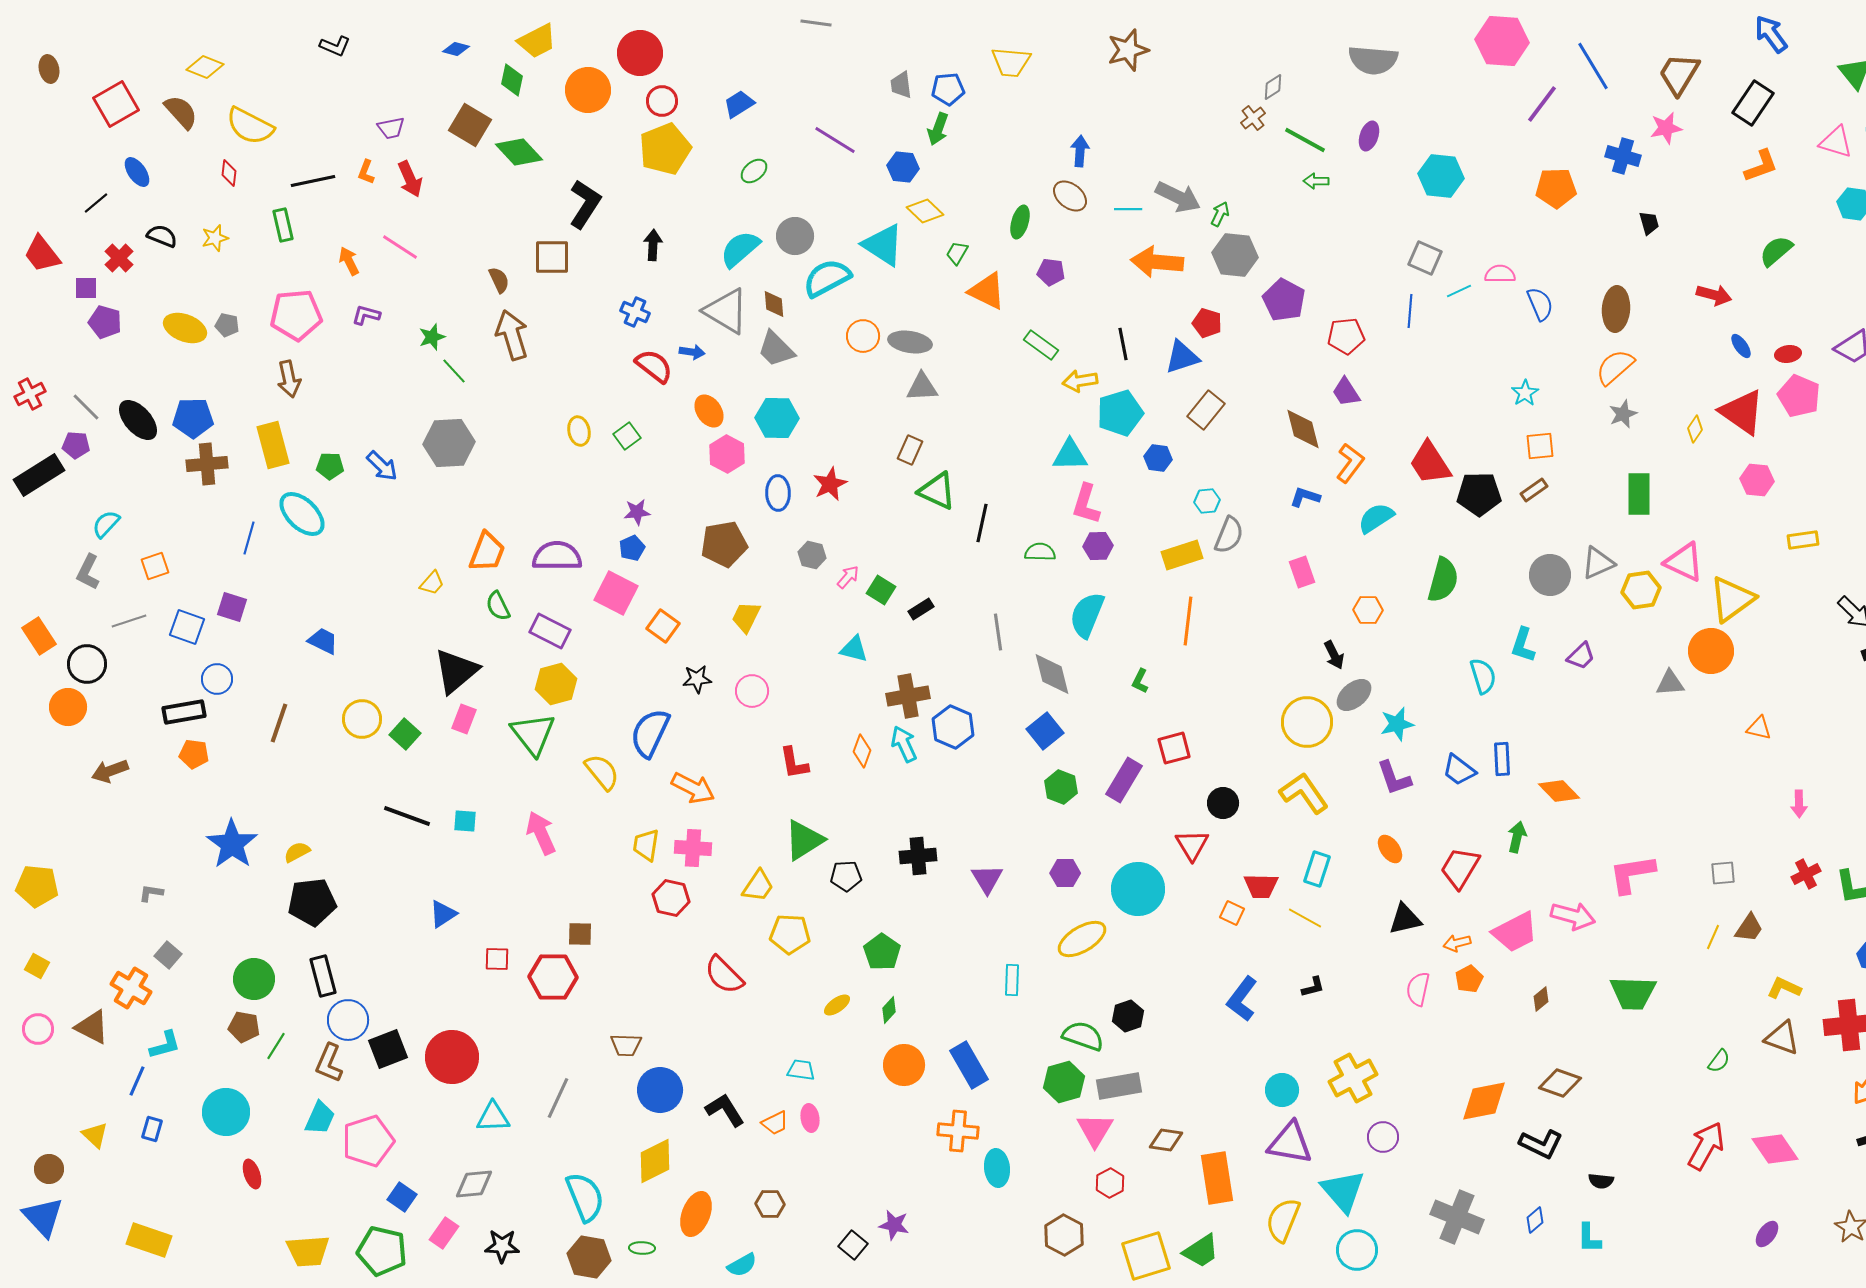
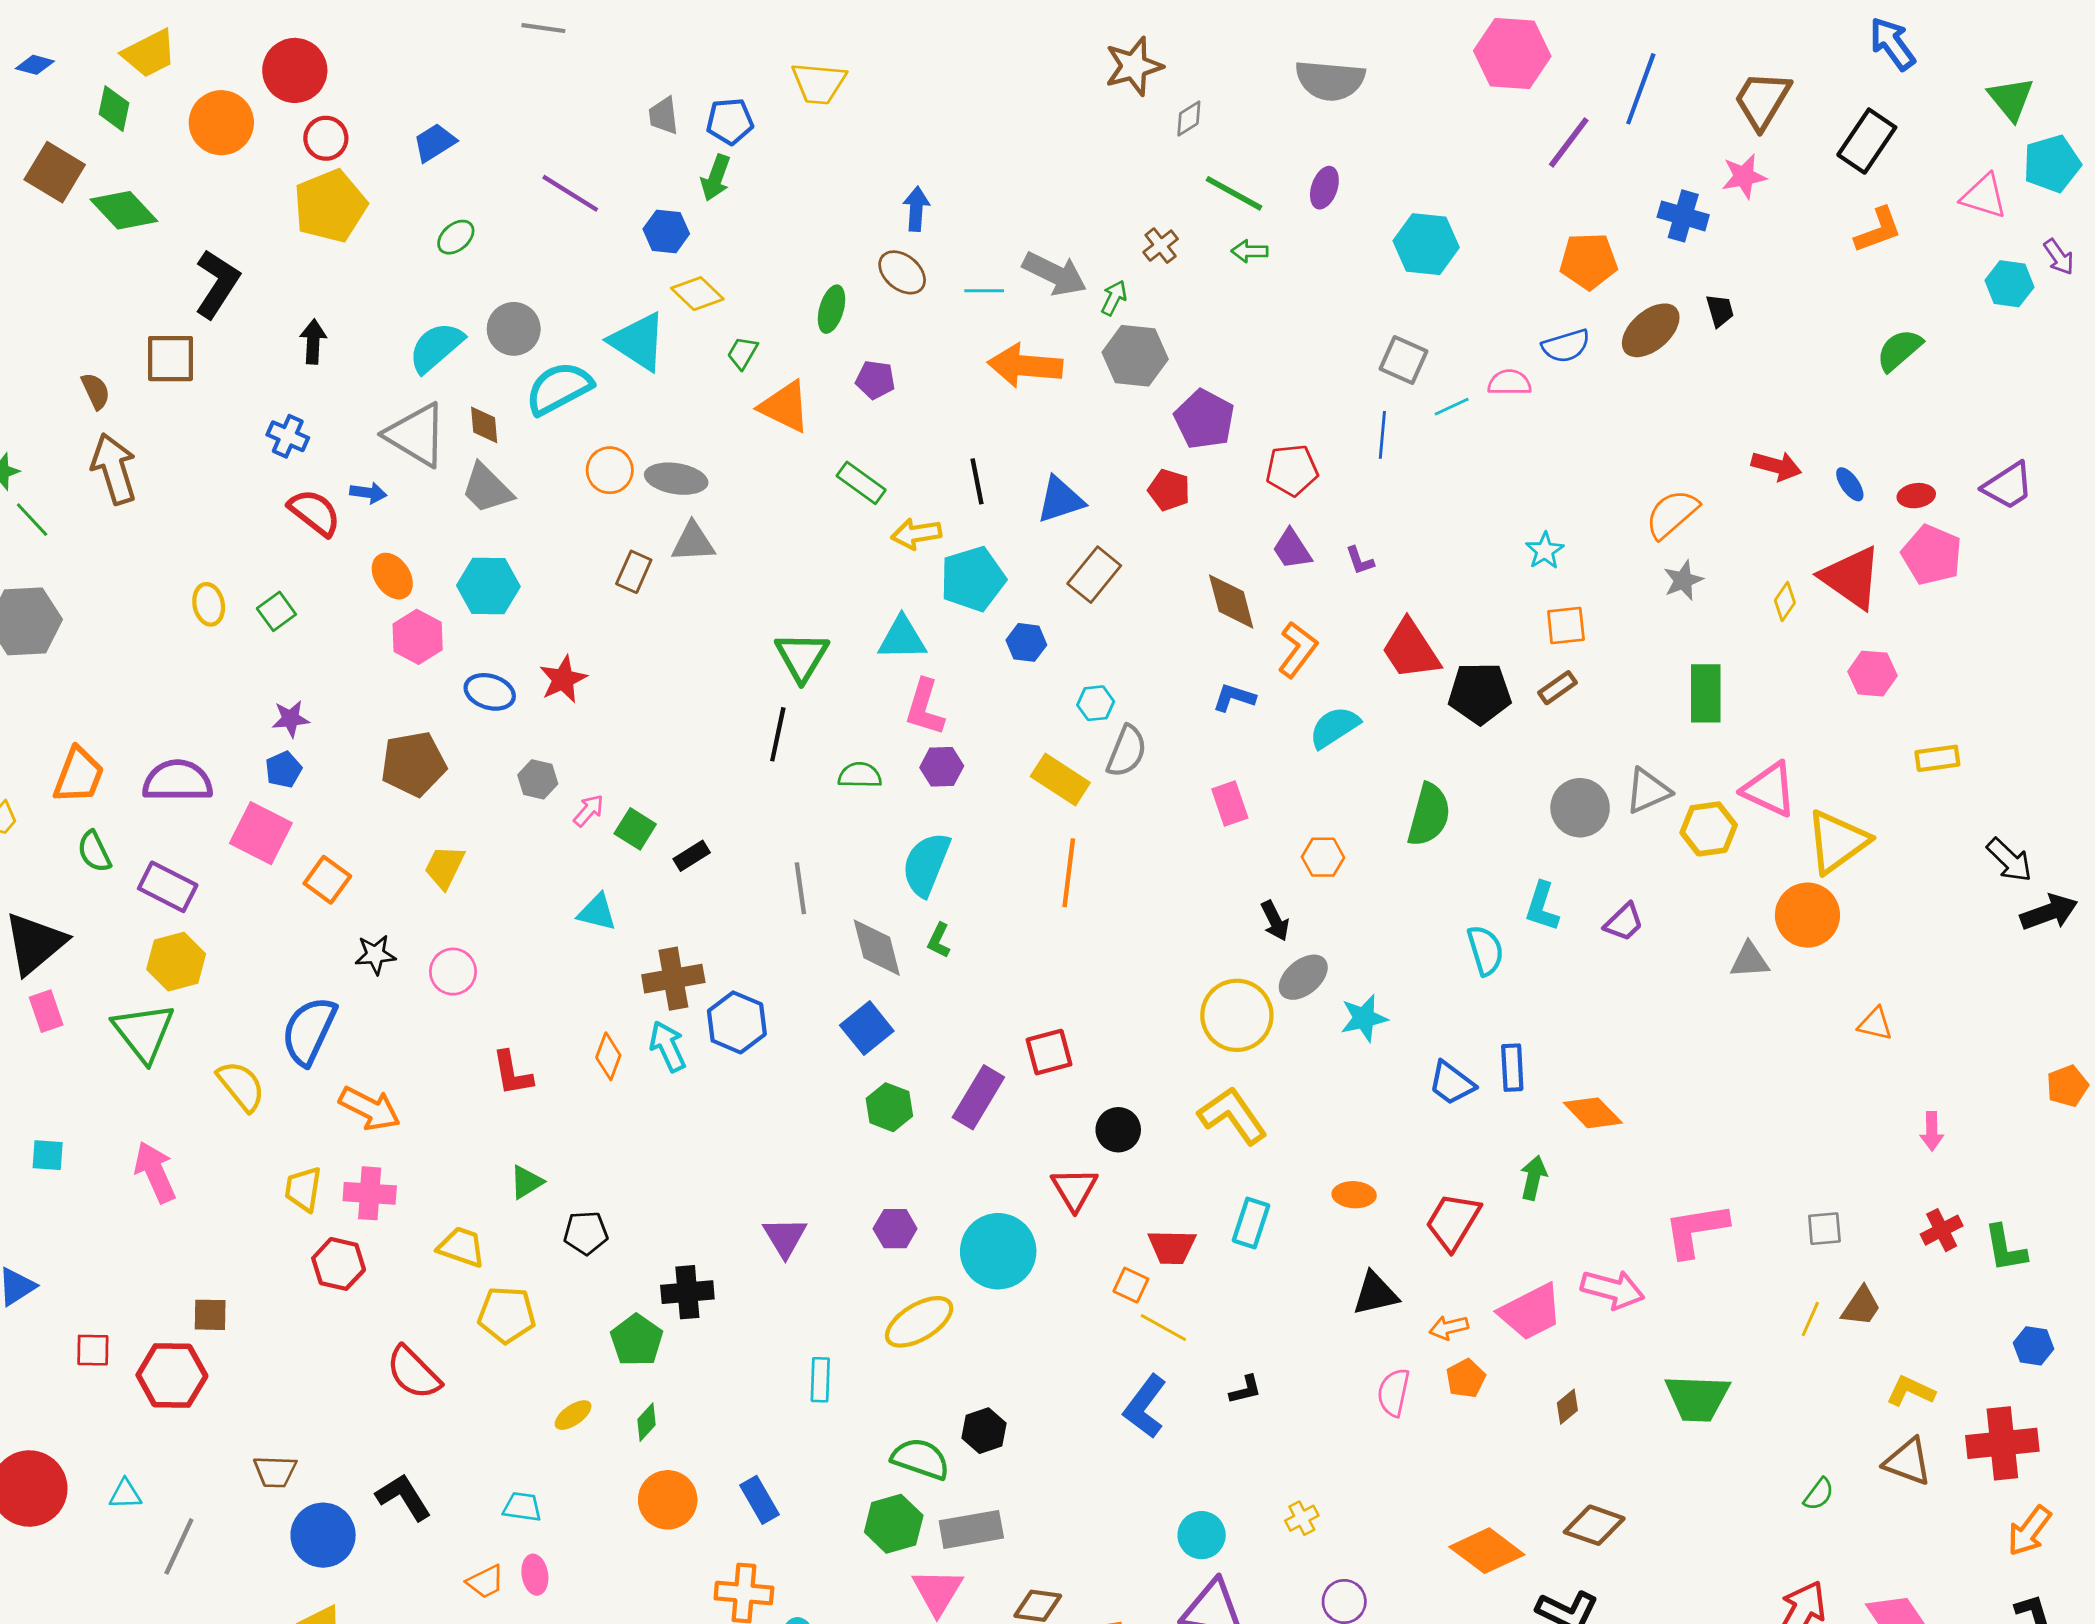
brown star: (1128, 50) -> (1134, 66), moved
blue line: (1593, 66) -> (1641, 89), turned 51
brown cross: (1253, 118) -> (1161, 246), moved
red arrow: (1714, 295) -> (1776, 466), moved
blue semicircle: (1540, 304) -> (1566, 346), moved, turned 96
brown ellipse: (1616, 309) -> (1651, 330), moved, turned 45
red pentagon: (1207, 323) -> (1169, 490), moved
brown rectangle: (910, 450) -> (634, 572), moved
green triangle: (937, 491) -> (802, 657), moved, turned 36
blue ellipse: (778, 493) -> (490, 692), turned -72
yellow rectangle: (1182, 555) -> (1060, 779), turned 51
green L-shape: (1140, 681) -> (939, 940), moved
pink rectangle: (464, 719) -> (46, 1011), turned -40
purple L-shape: (1394, 778) -> (1360, 561), moved, size x0.6
green triangle: (804, 840) -> (526, 1182), size x0.6
orange ellipse: (1390, 849) -> (1354, 1195), turned -52
black cross: (918, 856) -> (687, 1292), moved
yellow trapezoid: (758, 886) -> (461, 1247), turned -105
yellow line: (1305, 918) -> (1163, 1327), moved
blue rectangle: (969, 1065) -> (759, 1500), size x0.7
yellow cross: (1353, 1078) -> (1302, 1518), size x0.5
orange diamond: (1484, 1101) -> (1487, 1551), turned 48
black L-shape: (725, 1110) -> (404, 1497), moved
cyan triangle: (493, 1117) -> (125, 1494), moved, size x0.7

